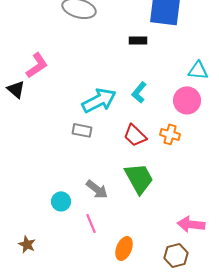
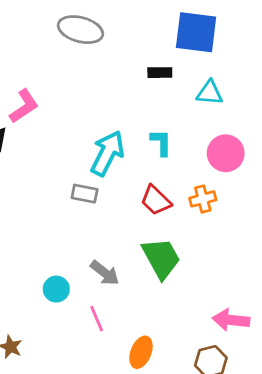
cyan triangle: (198, 70) -> (210, 93), moved
cyan L-shape: (139, 92) -> (161, 143), turned 140
cyan arrow: (99, 100) -> (107, 153), turned -36
orange cross: (170, 134) -> (203, 199), turned -30

